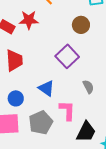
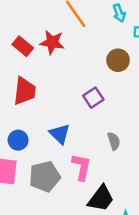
purple square: (67, 56) -> (93, 98), size x0.7

